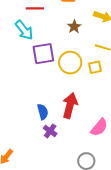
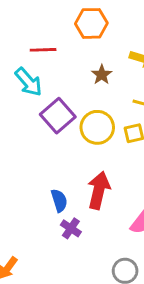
purple square: (43, 54) -> (58, 116), turned -30

